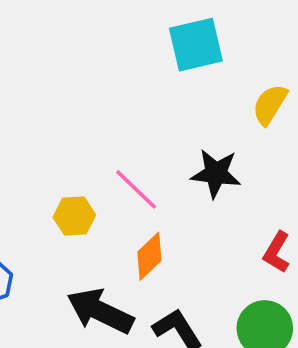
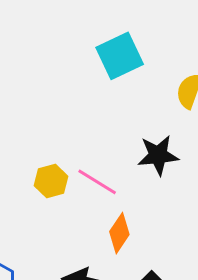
yellow hexagon: (74, 216) -> (51, 181), moved

